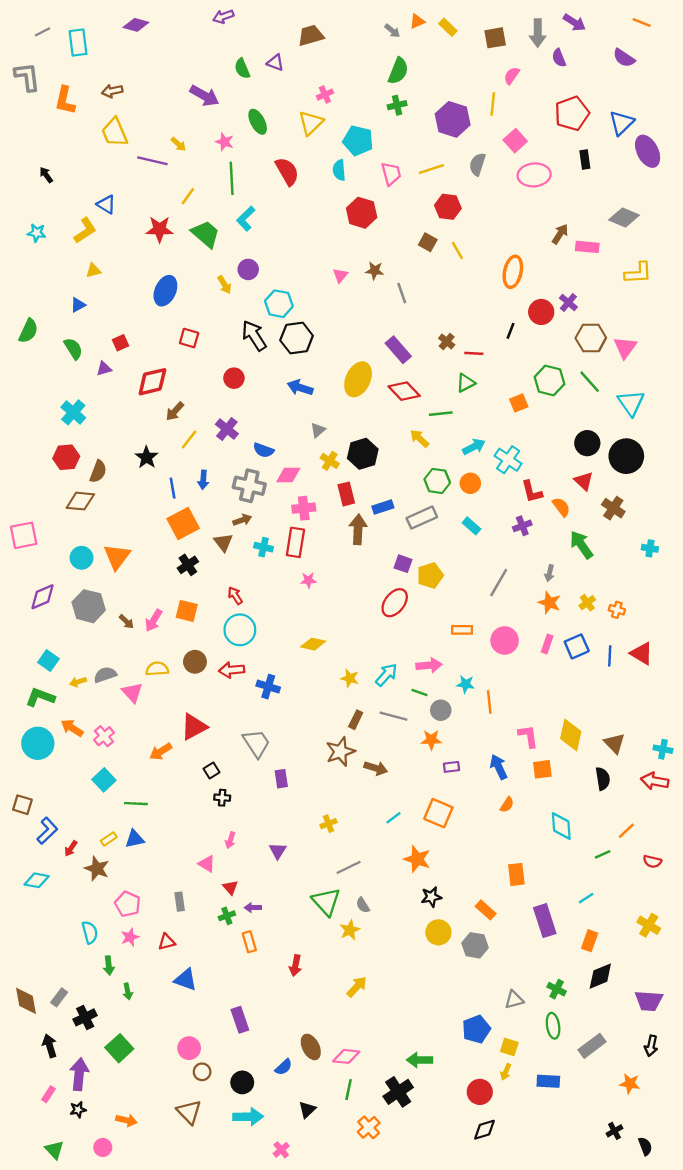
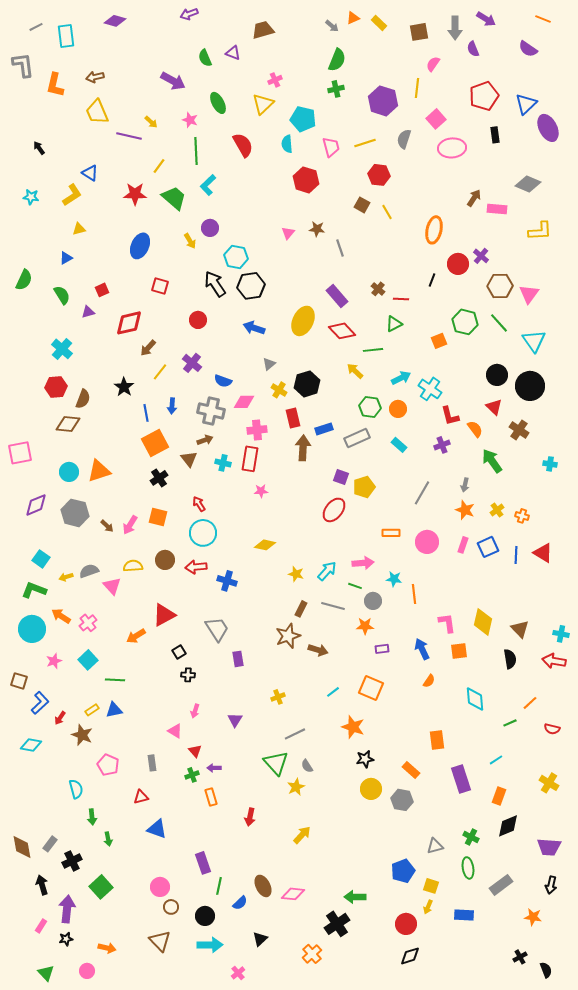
orange triangle: (117, 557) -> (99, 471), turned 35
pink star: (130, 937) -> (54, 661), moved
green line: (349, 1090) -> (219, 886), moved

